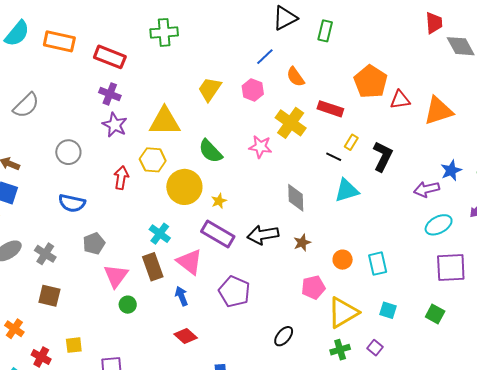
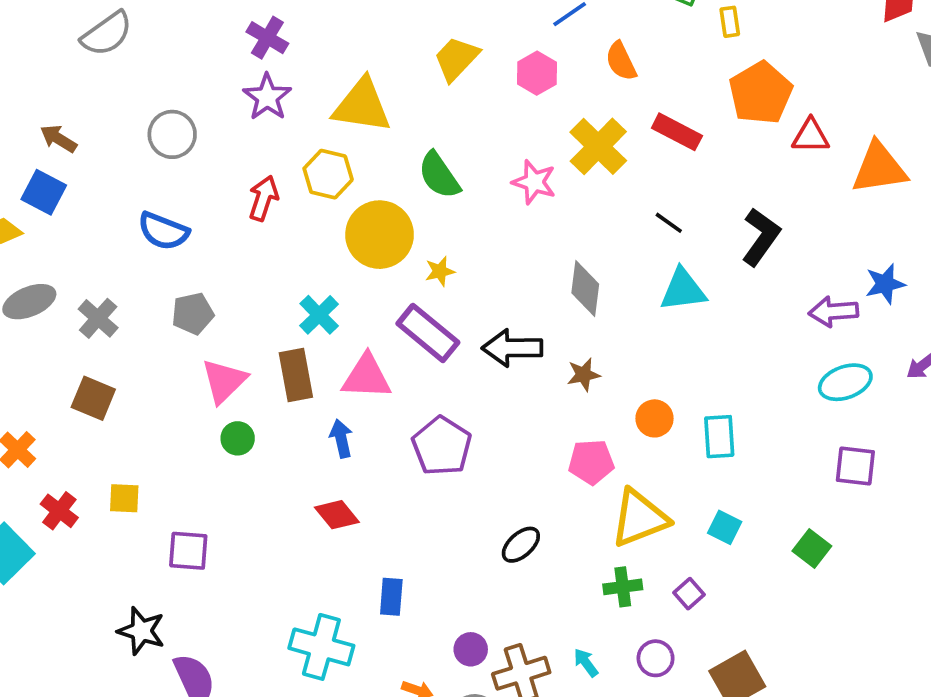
yellow rectangle: (351, 142) -> (730, 22), moved, turned -49
pink triangle: (190, 262) -> (367, 377), turned -44
purple square: (451, 268) -> (855, 466), size x0.7

